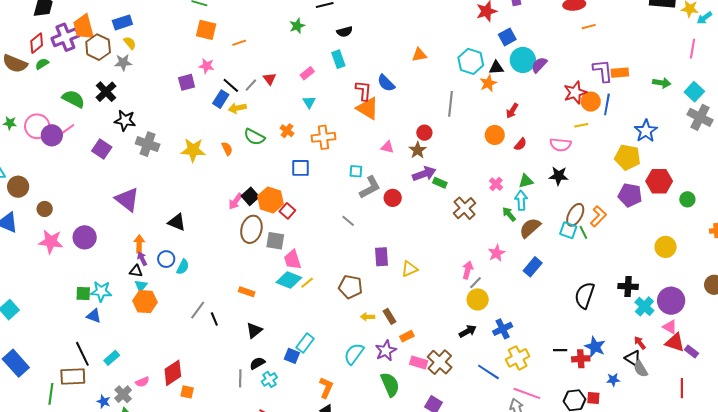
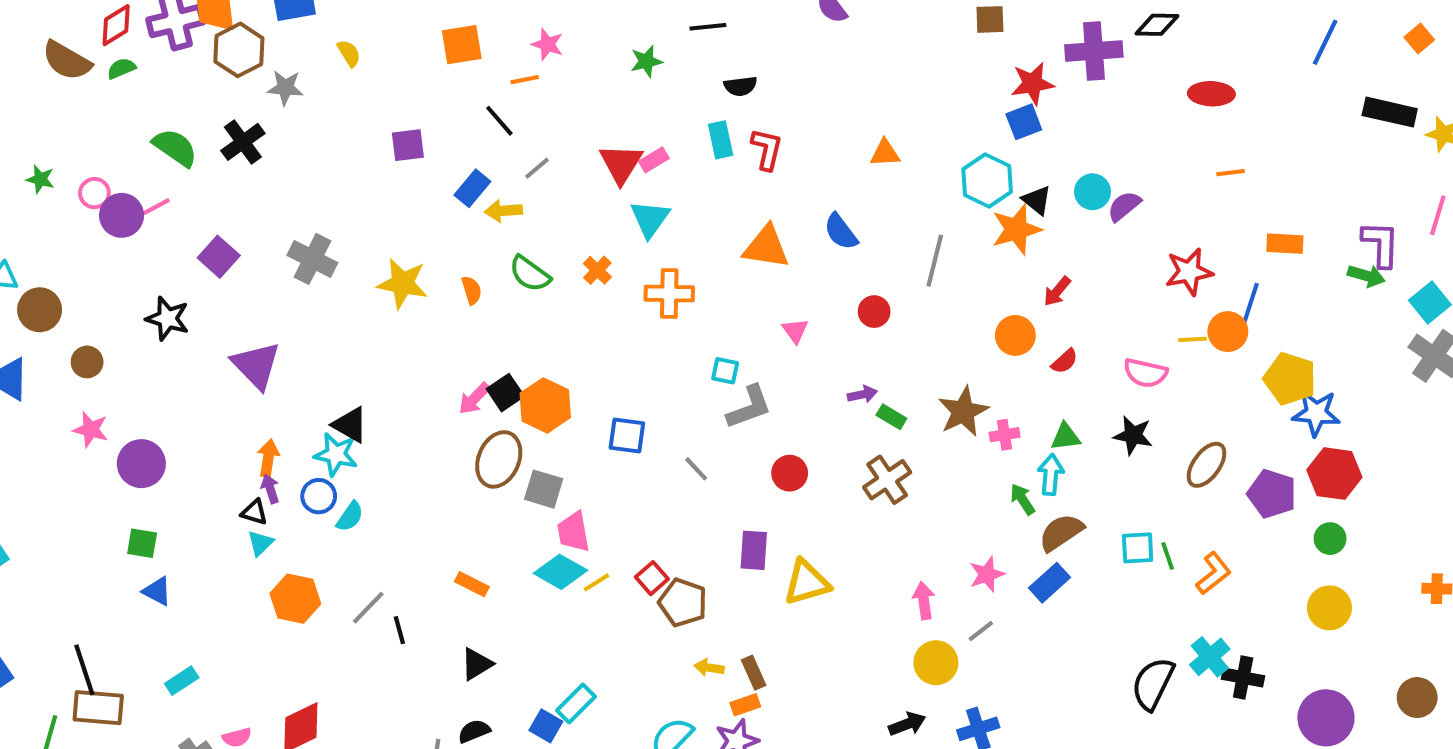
orange line: (589, 27) -> (1231, 173), moved
orange square: (206, 30) -> (462, 45), turned -30
blue square: (507, 37) -> (1024, 122), moved
yellow semicircle: (130, 43) -> (349, 53), moved
cyan circle: (523, 60) -> (1092, 192), size x0.7
pink star: (207, 66) -> (547, 44), moved
black triangle: (496, 68) -> (1037, 200), turned 35
purple L-shape: (603, 71) -> (1381, 244), moved
red triangle: (270, 79) -> (621, 164), moved, size x1.6
blue semicircle: (386, 83) -> (841, 232), moved
orange star: (488, 83) -> (1016, 229), size x1.4
black line: (231, 85) -> (499, 121), moved
red L-shape: (364, 91) -> (767, 149), moved
cyan triangle: (309, 102) -> (650, 219), size x1.5
orange circle: (591, 102) -> (1228, 332), moved
orange triangle: (368, 108) -> (766, 247), turned -30
black star: (125, 120) -> (168, 318), moved
pink circle: (37, 126) -> (94, 193), size x0.6
blue star: (646, 131) -> (1316, 413), moved, turned 30
pink triangle: (387, 147) -> (795, 331), turned 32
brown star: (418, 150) -> (963, 411), moved, size x1.4
yellow pentagon: (627, 157) -> (1290, 379), moved
blue square: (300, 168) -> (627, 436), moved
purple arrow: (424, 174) -> (862, 394), size x0.6
pink cross: (496, 184) -> (1004, 435), turned 32
red circle: (393, 198) -> (790, 473), moved
green circle: (687, 199) -> (1330, 539), moved
brown cross: (465, 208) -> (887, 480), moved
red square: (287, 211) -> (652, 578), moved
brown ellipse: (575, 215) -> (1207, 465), moved
orange L-shape: (598, 216) -> (1213, 573), moved
cyan square: (568, 230) -> (1138, 548), turned -30
purple circle: (85, 237) -> (141, 464), moved
pink star: (51, 242) -> (91, 430), size x0.7
blue rectangle: (533, 267) -> (1049, 583), moved
yellow triangle: (409, 269) -> (807, 582), size x1.4
pink arrow: (468, 270) -> (924, 601), turned -30
gray line: (475, 283) -> (981, 631), moved
cyan star: (101, 291) -> (336, 454), moved
orange hexagon: (145, 302) -> (295, 599), moved
cyan cross: (644, 306) -> (1210, 657), moved
orange rectangle: (407, 336) -> (745, 705), moved
black line: (82, 354) -> (84, 670), moved

